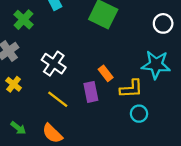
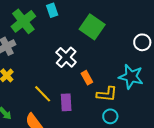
green cross: (23, 20) -> (23, 21), size x1.4
white cross: (54, 64) -> (66, 57), moved
purple rectangle: (91, 92) -> (66, 102), moved

